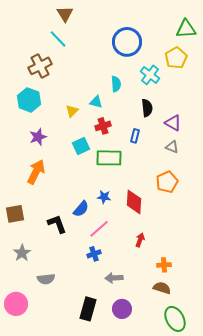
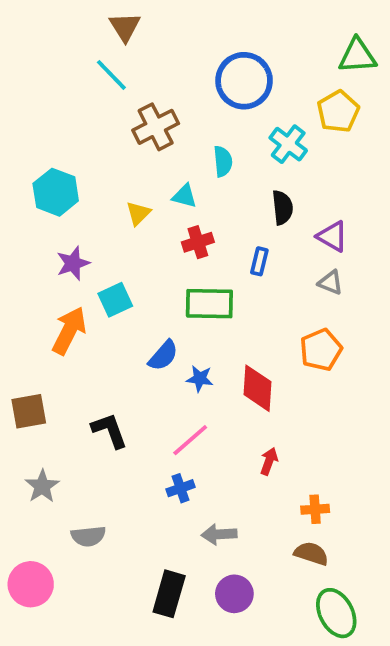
brown cross: (40, 66) -> (156, 127), moved
cyan square: (81, 146) -> (115, 300), moved
blue semicircle: (81, 209) -> (163, 356), moved

